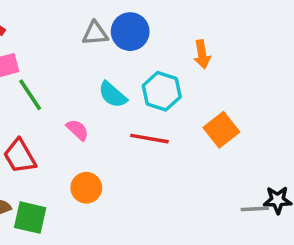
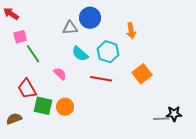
gray triangle: (95, 33) -> (70, 28), moved
green square: (30, 218) -> (43, 106), moved

